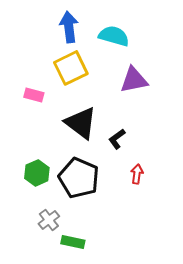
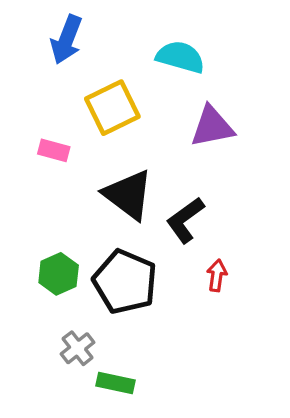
blue arrow: (69, 27) -> (66, 40), moved, turned -152
black L-shape: (117, 139) -> (185, 220), size x1.4

